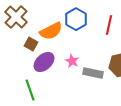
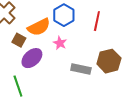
pink star: (72, 61) -> (60, 43), moved

